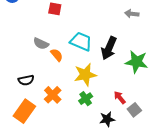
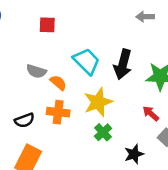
cyan trapezoid: (81, 41) -> (86, 61), turned 30
orange cross: (53, 95) -> (58, 112), moved, turned -30
red arrow: (120, 97) -> (151, 114), moved

